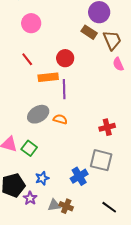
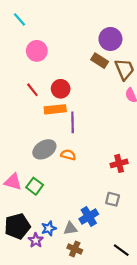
red circle: (65, 58) -> (61, 89), moved
gray square: (101, 160) -> (113, 199), size x0.6
blue star: (42, 178) -> (49, 228), moved
gray triangle: (54, 205) -> (70, 228), moved

